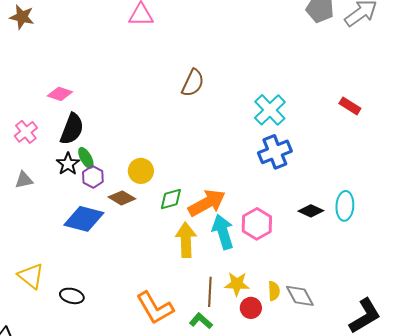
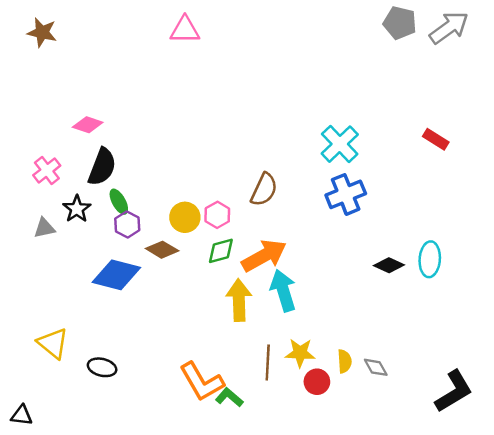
brown semicircle: (193, 83) -> (264, 190), moved
black star: (68, 164) -> (77, 209), moved
pink hexagon: (257, 224) -> (217, 215), moved, size x0.7
gray diamond: (300, 296) -> (376, 367), size x0.7
green L-shape: (201, 321) -> (229, 397), moved

